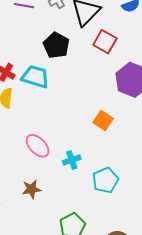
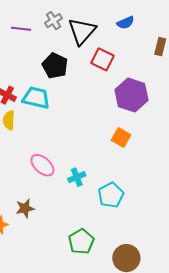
orange square: (103, 120) -> (121, 138), moved
brown star: (31, 189) -> (25, 208), moved

